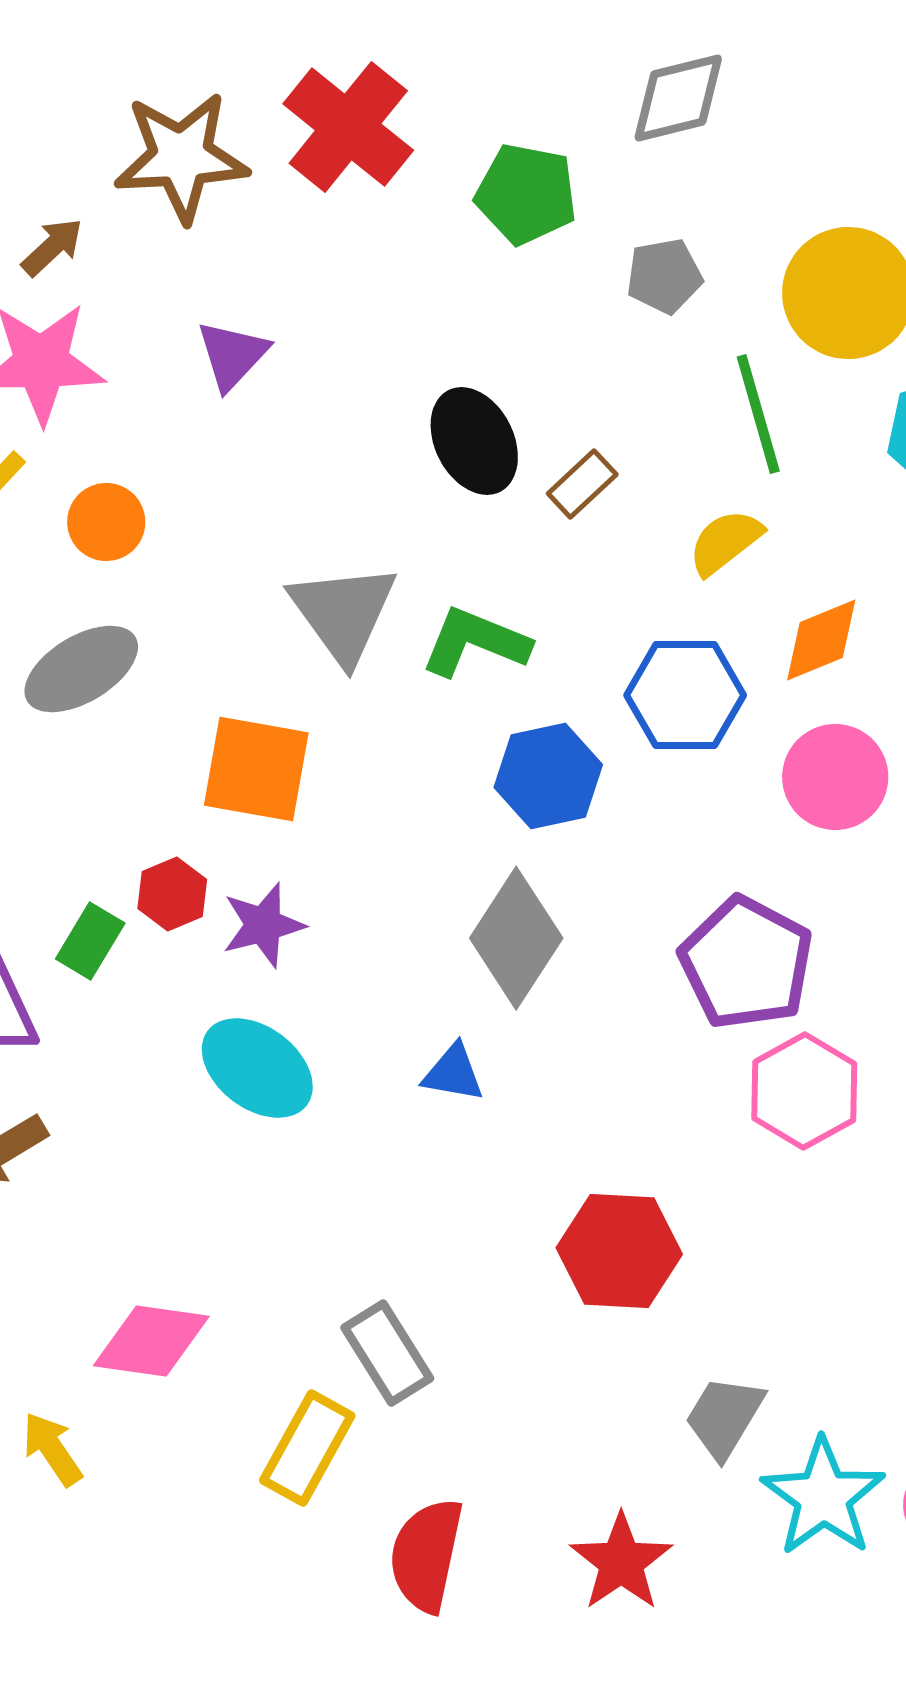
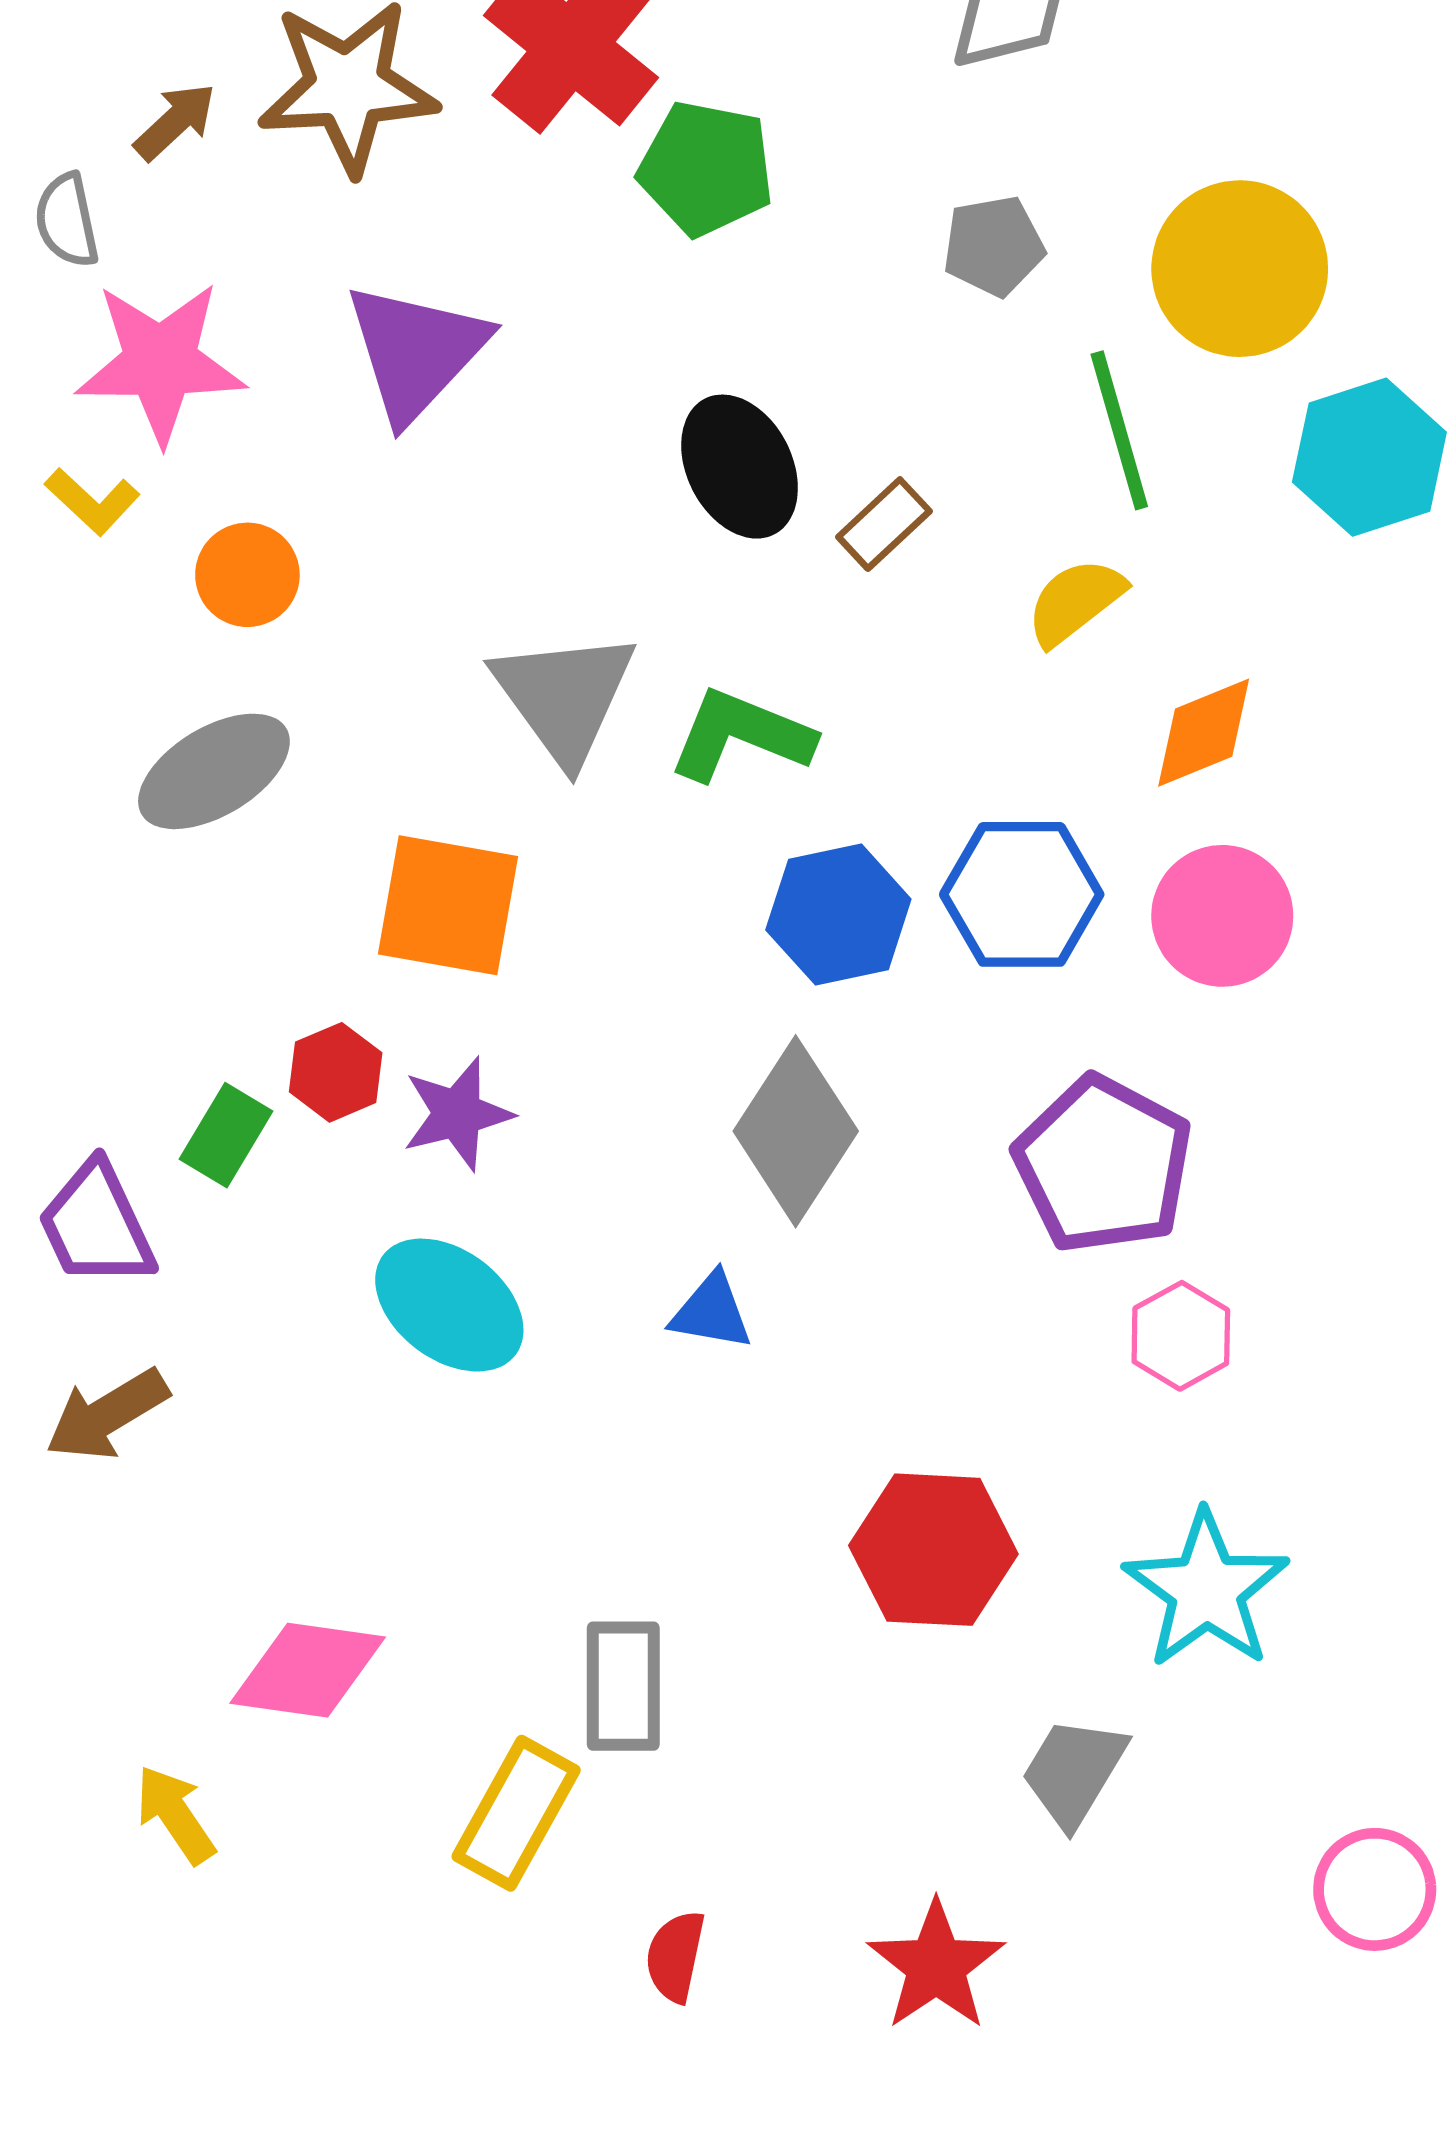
green pentagon: (526, 194) -> (706, 168), moved
brown arrow: (52, 247) -> (175, 122), moved
purple triangle: (232, 355) -> (416, 352), size x1.5
blue hexagon: (685, 695) -> (1022, 894), moved
pink hexagon: (804, 1091) -> (1181, 1336), size x0.7
gray rectangle: (387, 1353) -> (623, 1686), turned 32
cyan star: (823, 1497) -> (1206, 1590), moved
red semicircle: (426, 1555) -> (675, 1956), size x0.6

